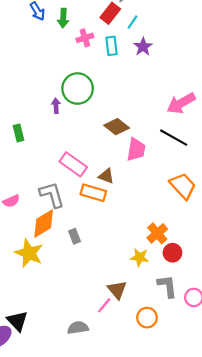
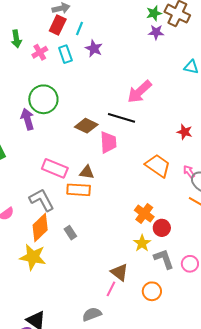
purple arrow: (56, 106) -> (27, 119), size x1.5
black line: (174, 138) -> (121, 118), moved
yellow star: (140, 257) -> (142, 243), moved, turned -30

